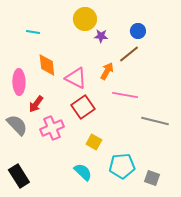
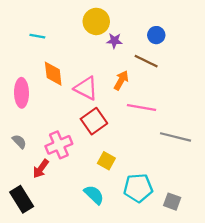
brown line: (129, 54) -> (146, 61), turned 65
red arrow: (36, 104) -> (41, 169), moved
gray semicircle: (17, 125) -> (19, 142), size x0.6

